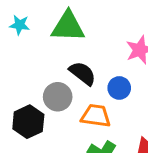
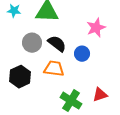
gray circle: (58, 97) -> (32, 43), moved
orange trapezoid: (96, 116) -> (54, 69), moved

